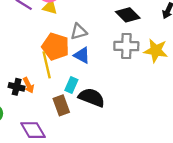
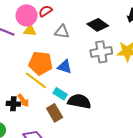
gray triangle: (79, 32) -> (62, 32), moved, turned 35
yellow line: (47, 65) -> (36, 80), turned -30
cyan rectangle: (71, 85) -> (60, 94), turned -72

